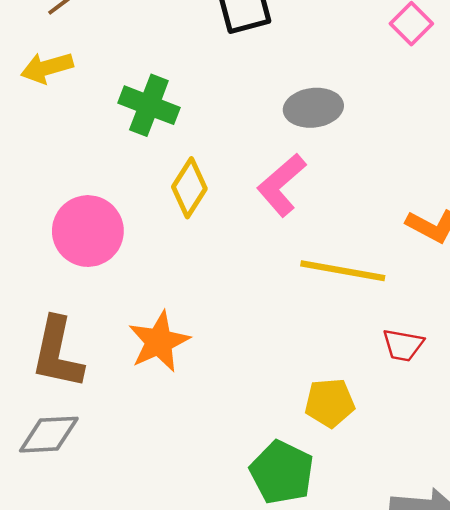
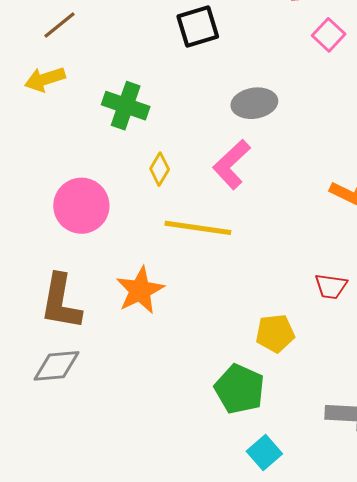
yellow diamond: (189, 188) -> (160, 169), size x0.7
yellow line: (343, 271) -> (198, 228), moved

